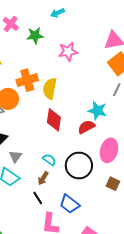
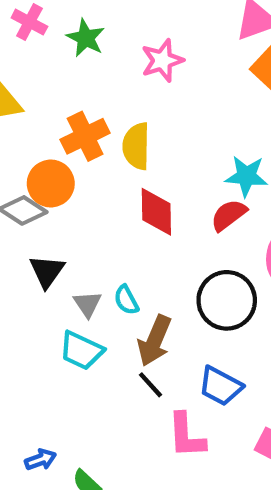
green star: (35, 35) -> (86, 38), turned -30
cyan semicircle: (49, 160) -> (126, 300), moved, turned -144
brown arrow: (43, 178) -> (155, 341), size x1.6

